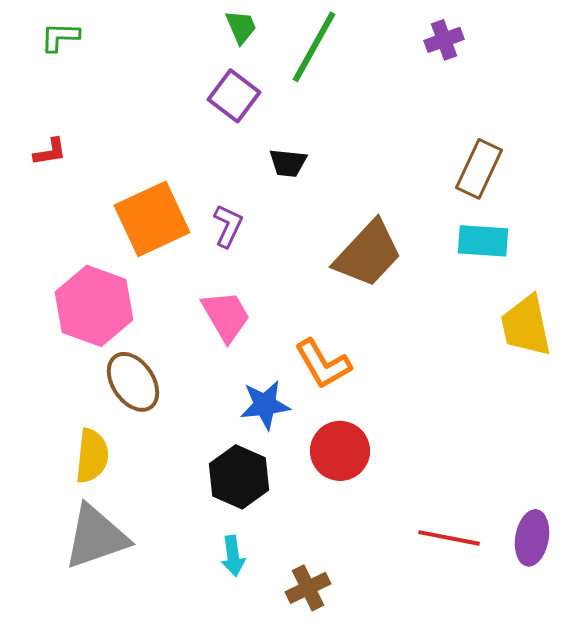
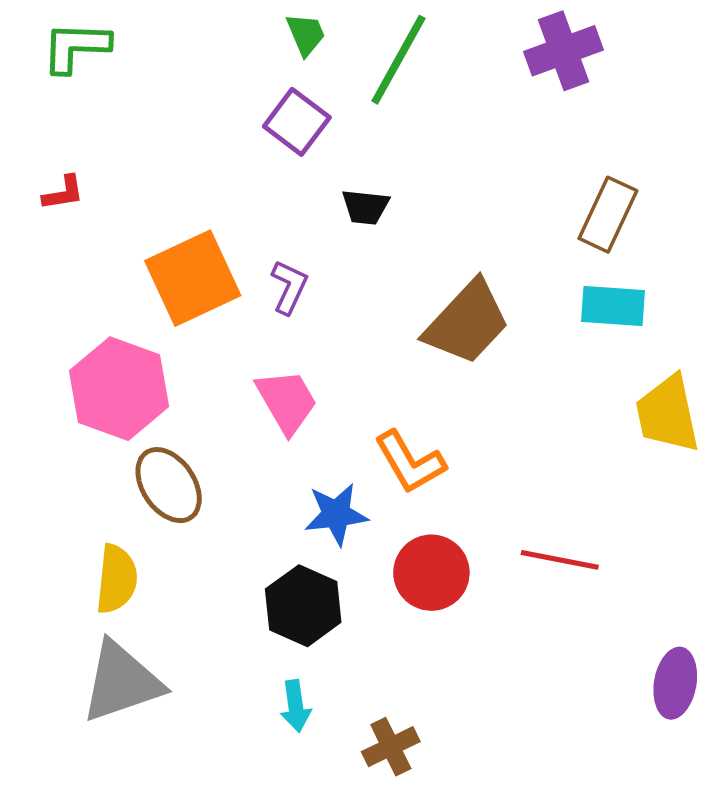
green L-shape: (60, 37) -> (76, 47), size x1.4
purple cross: (444, 40) -> (563, 51), size x1.5
red line: (449, 538) -> (560, 560), moved

